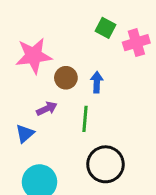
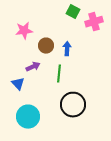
pink star: (34, 56) -> (24, 31), size x0.7
blue triangle: (25, 134) -> (18, 84), turned -32

